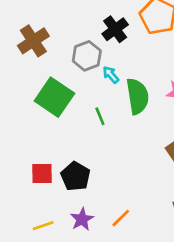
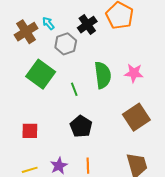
cyan arrow: (111, 75) -> (48, 23), moved
black pentagon: (75, 176) -> (81, 126), moved
orange line: (121, 218) -> (88, 166), turned -49

